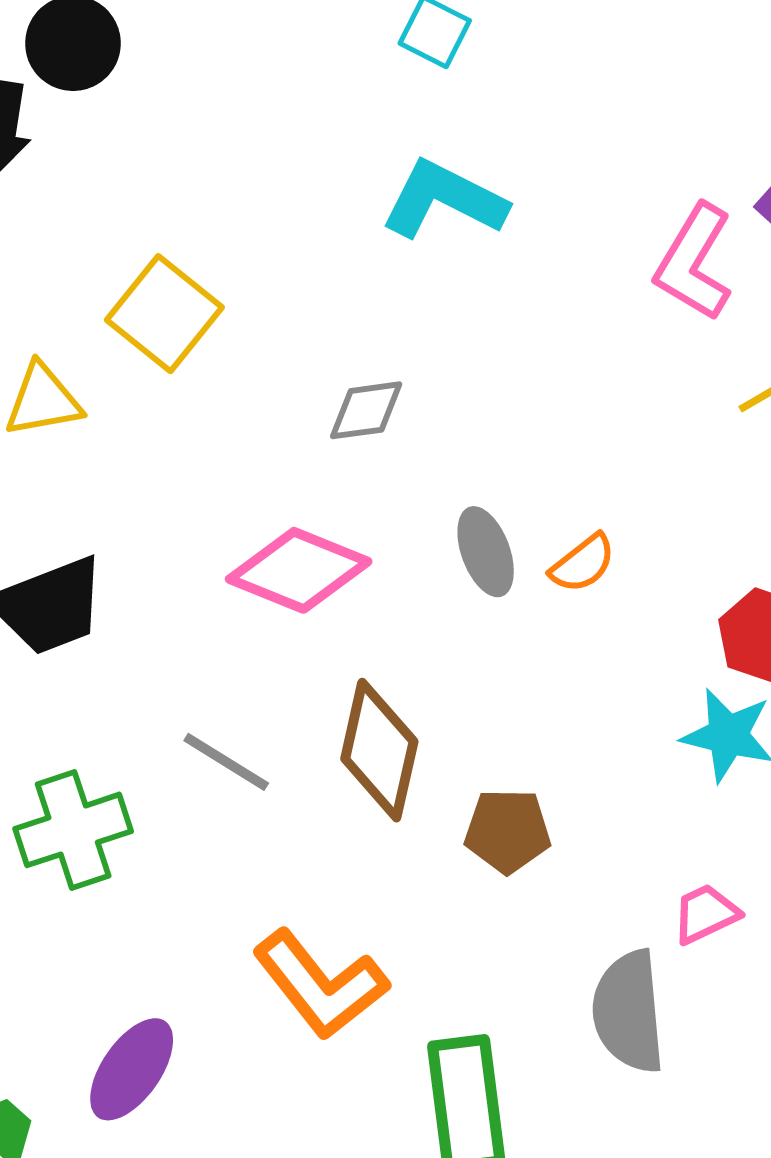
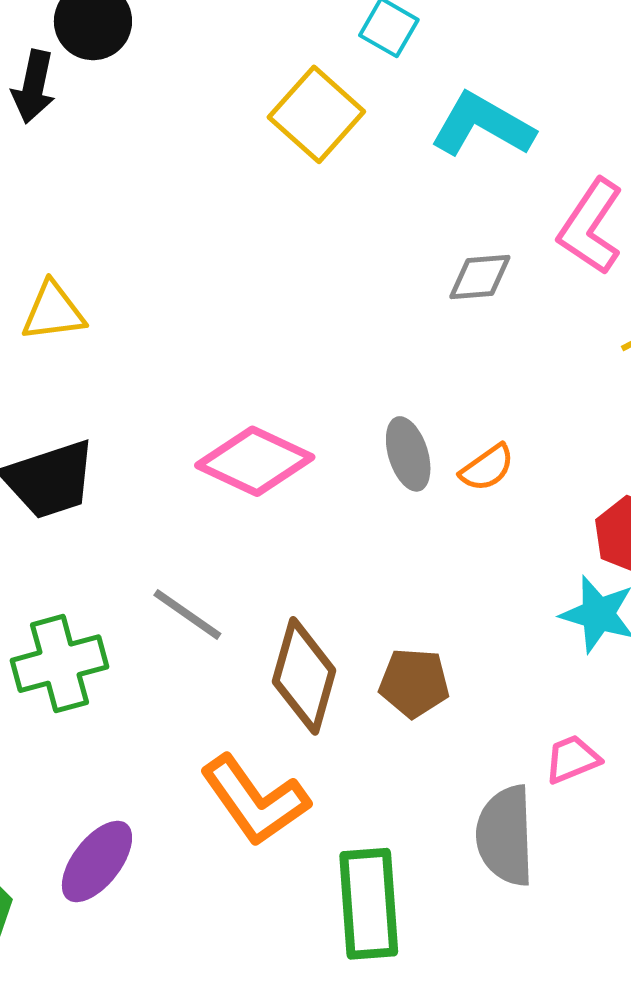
cyan L-shape: (444, 200) -> (482, 125), moved
yellow square: (164, 314) -> (316, 114), moved
gray diamond: (366, 410) -> (480, 277), moved
brown diamond: (379, 750) -> (304, 676), moved

